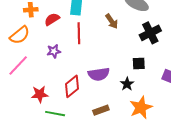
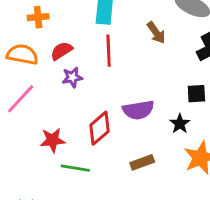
red semicircle: (52, 19) -> (62, 51), moved
orange semicircle: (20, 35) -> (22, 54), turned -130

